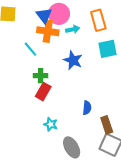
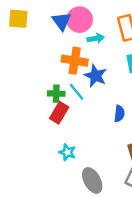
orange cross: (48, 31) -> (75, 61), moved
cyan line: (30, 49) -> (77, 92), moved
blue semicircle: (87, 108) -> (119, 114), moved

